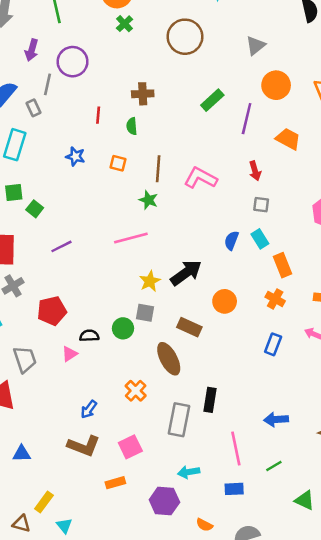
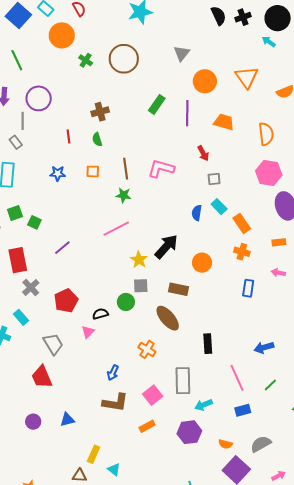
green cross: (124, 24) -> (86, 60), moved
gray rectangle: (179, 420) -> (183, 381), moved

